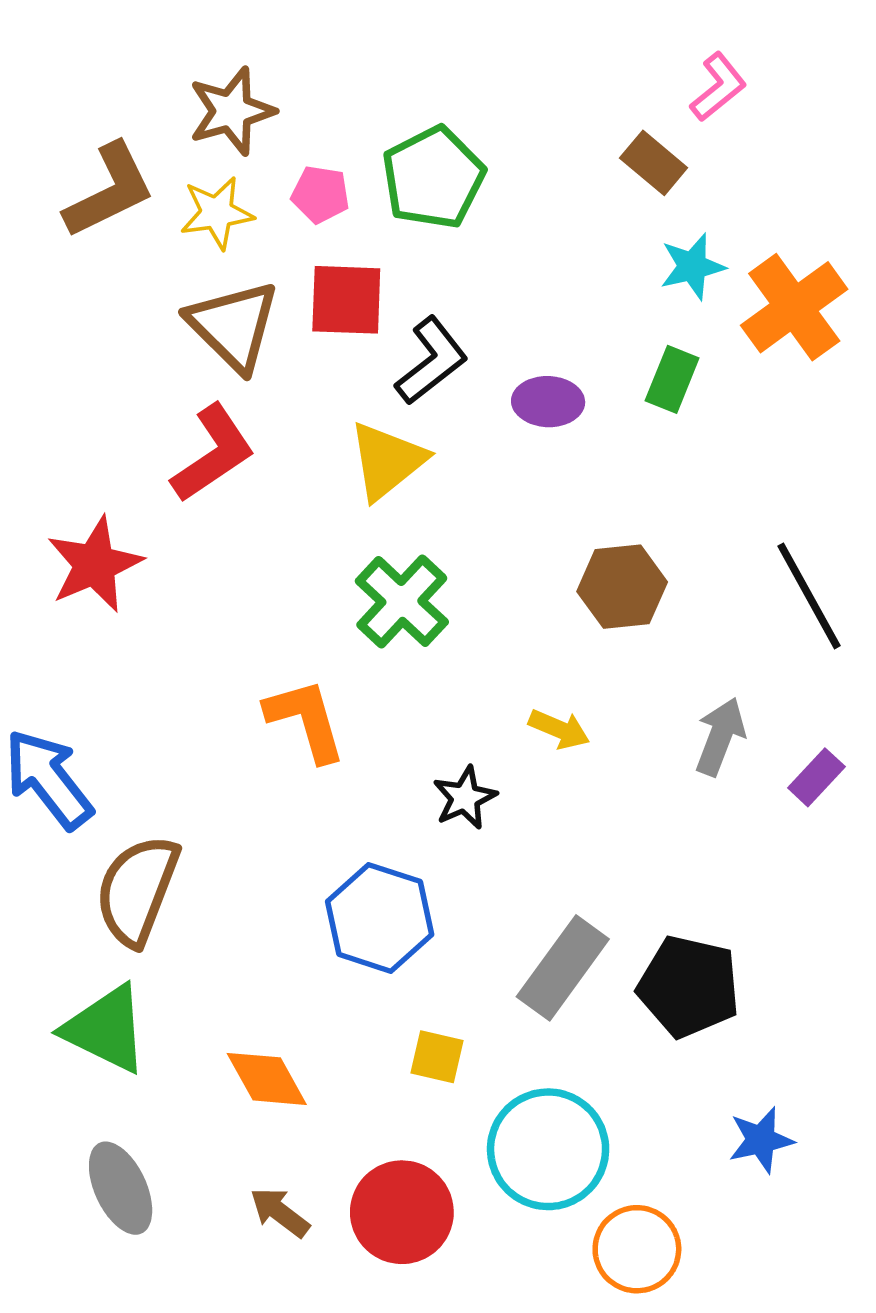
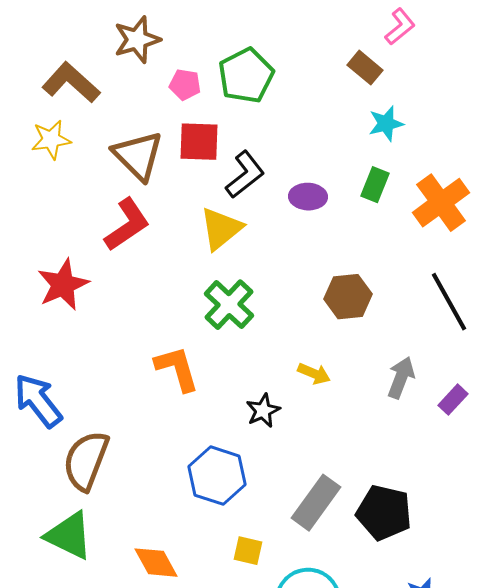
brown L-shape: (109, 191) -> (71, 83), turned -112
yellow star: (217, 213) -> (51, 140), moved
orange cross: (794, 307) -> (441, 203), moved

